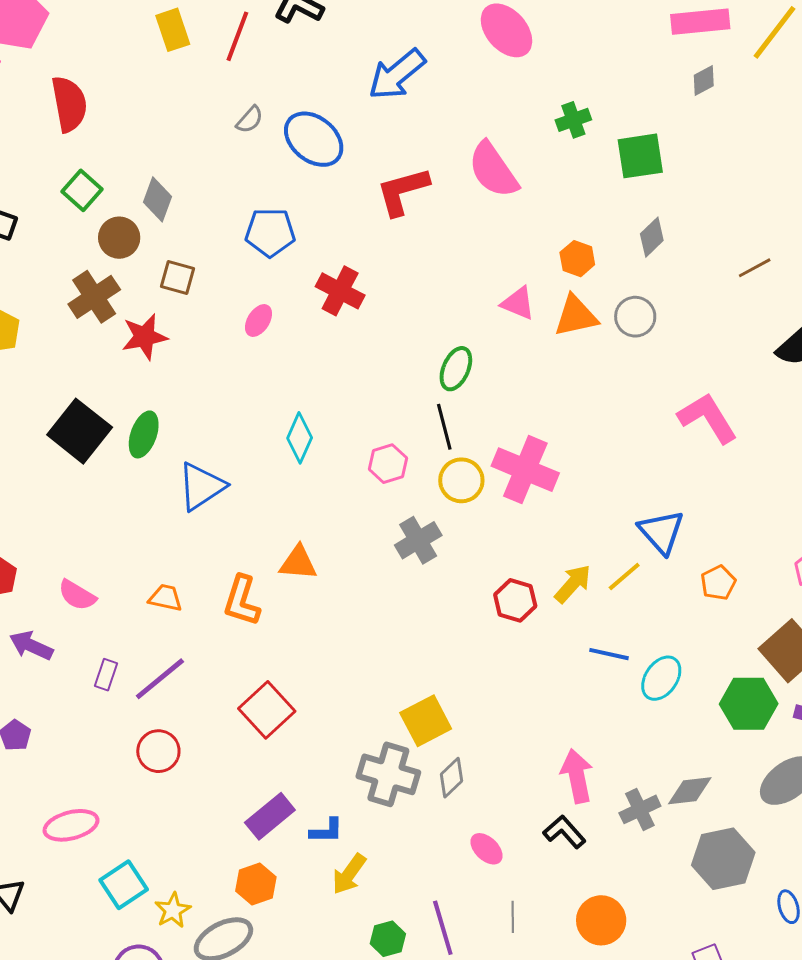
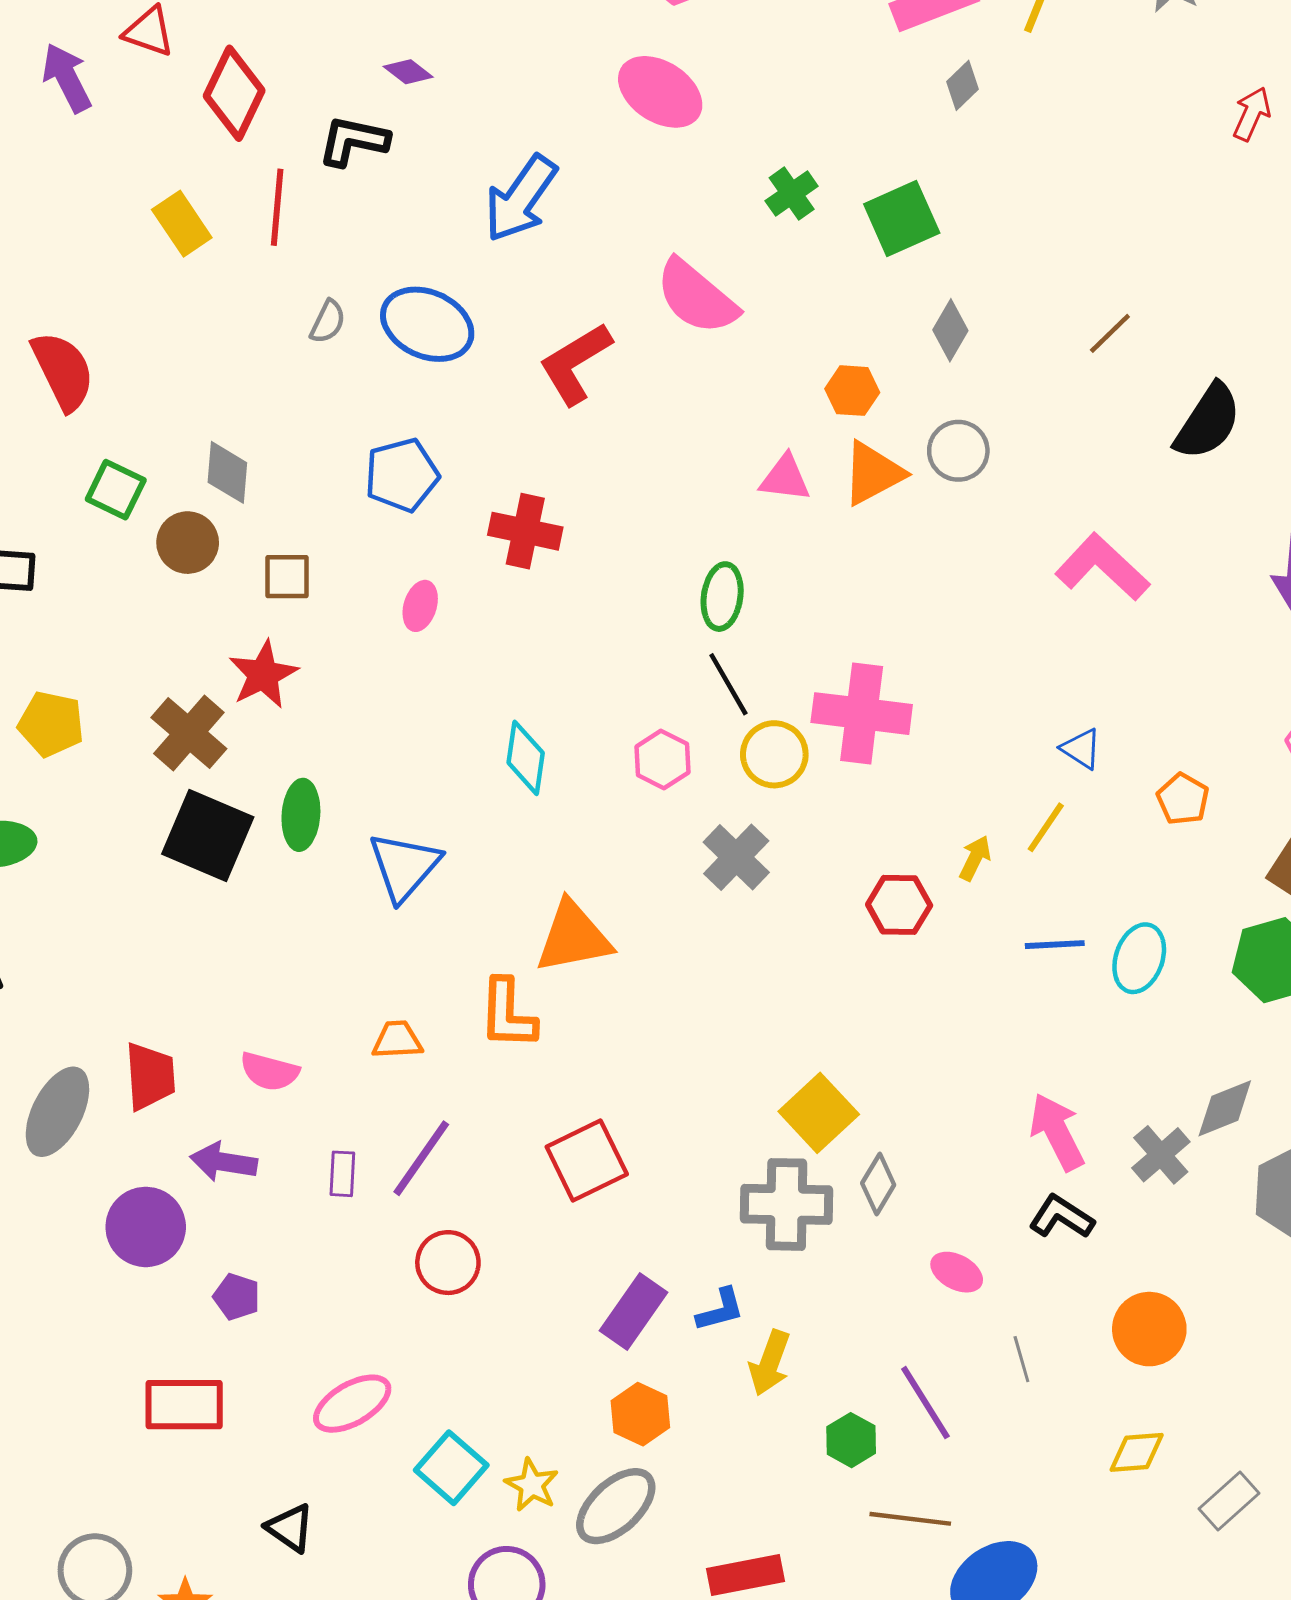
brown cross: (94, 297) -> (189, 733), moved
blue triangle: (661, 532) -> (1081, 749), size x0.6
orange triangle: (298, 563) -> (573, 937), size x1.4
yellow arrow: (573, 584) -> (975, 858), size x0.7
red square: (267, 710) -> (587, 1160), turned 32

